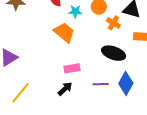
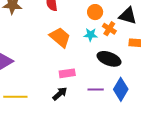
cyan star: (75, 11) -> (91, 35), moved
yellow line: (21, 93) -> (15, 97), turned 50

